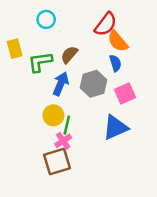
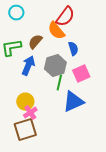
orange semicircle: (118, 41) -> (56, 31), moved
yellow circle: (53, 115) -> (25, 102), moved
green line: (67, 125) -> (59, 83), moved

